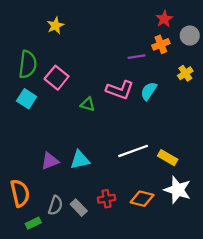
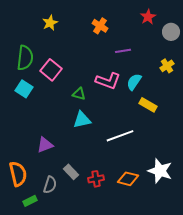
orange cross: (161, 44) -> (100, 26), moved, turned -35
yellow rectangle: (168, 158) -> (148, 105), moved
cyan triangle: (80, 160) -> (82, 120), moved
gray rectangle: (79, 208) -> (71, 172), moved

